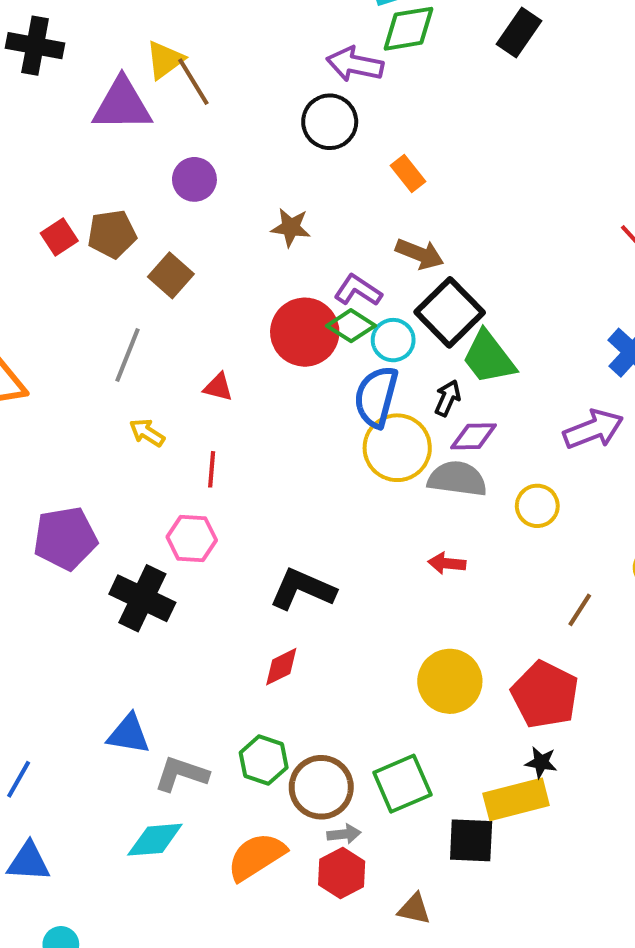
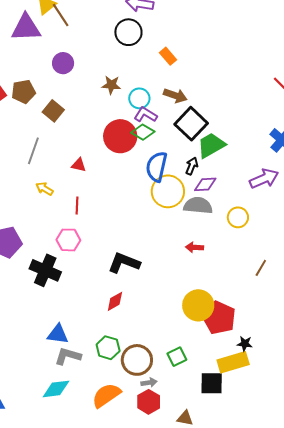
cyan circle: (393, 340) -> (139, 98), moved
green trapezoid: (489, 358) -> (211, 145), turned 100
red pentagon: (545, 695) -> (219, 318), moved
blue triangle: (129, 734) -> (58, 334), moved
green square: (402, 784) -> (177, 357), size x0.7

